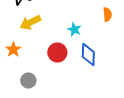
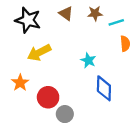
red circle: (57, 52) -> (48, 97), moved
gray circle: (28, 80) -> (65, 114), moved

